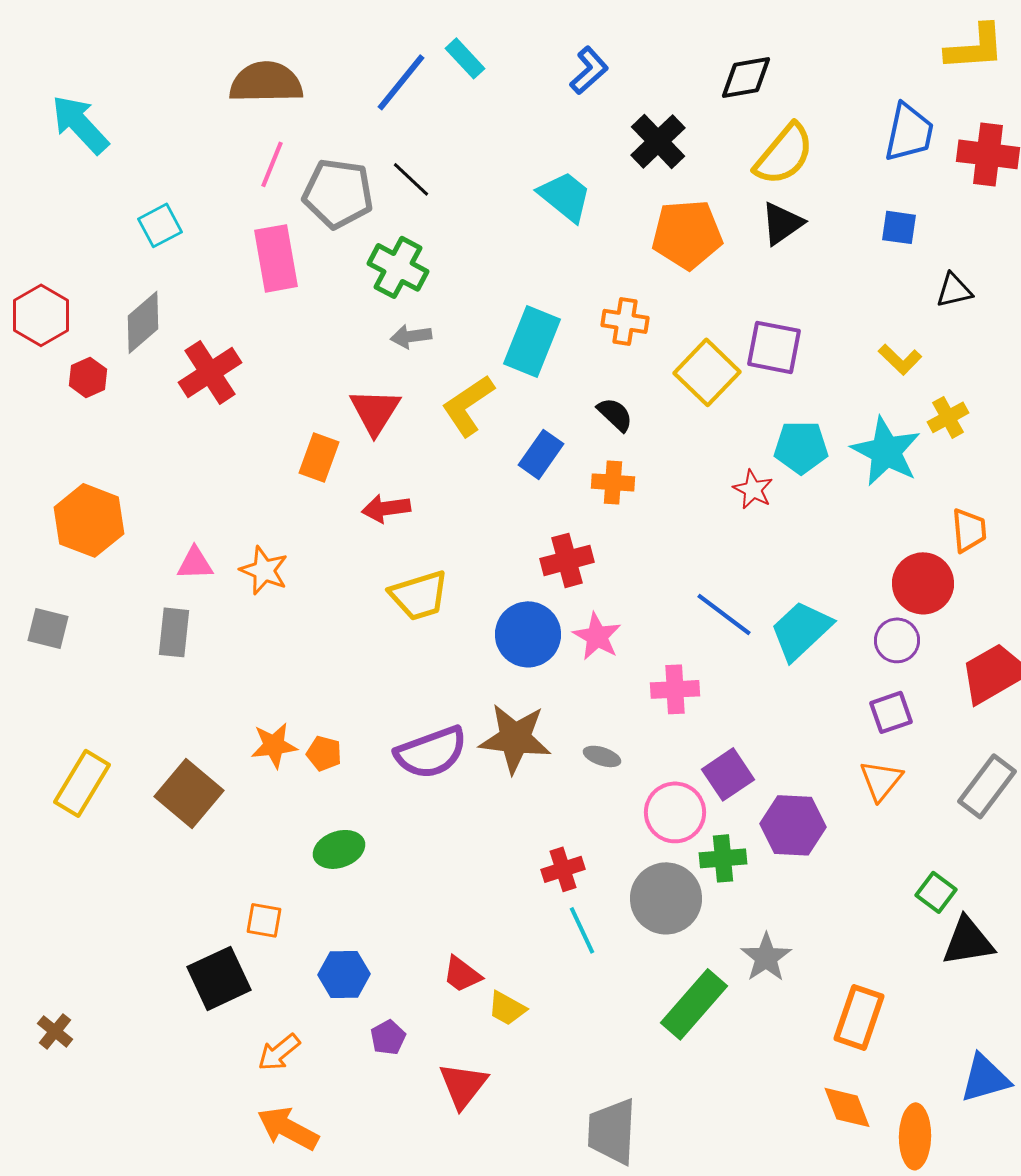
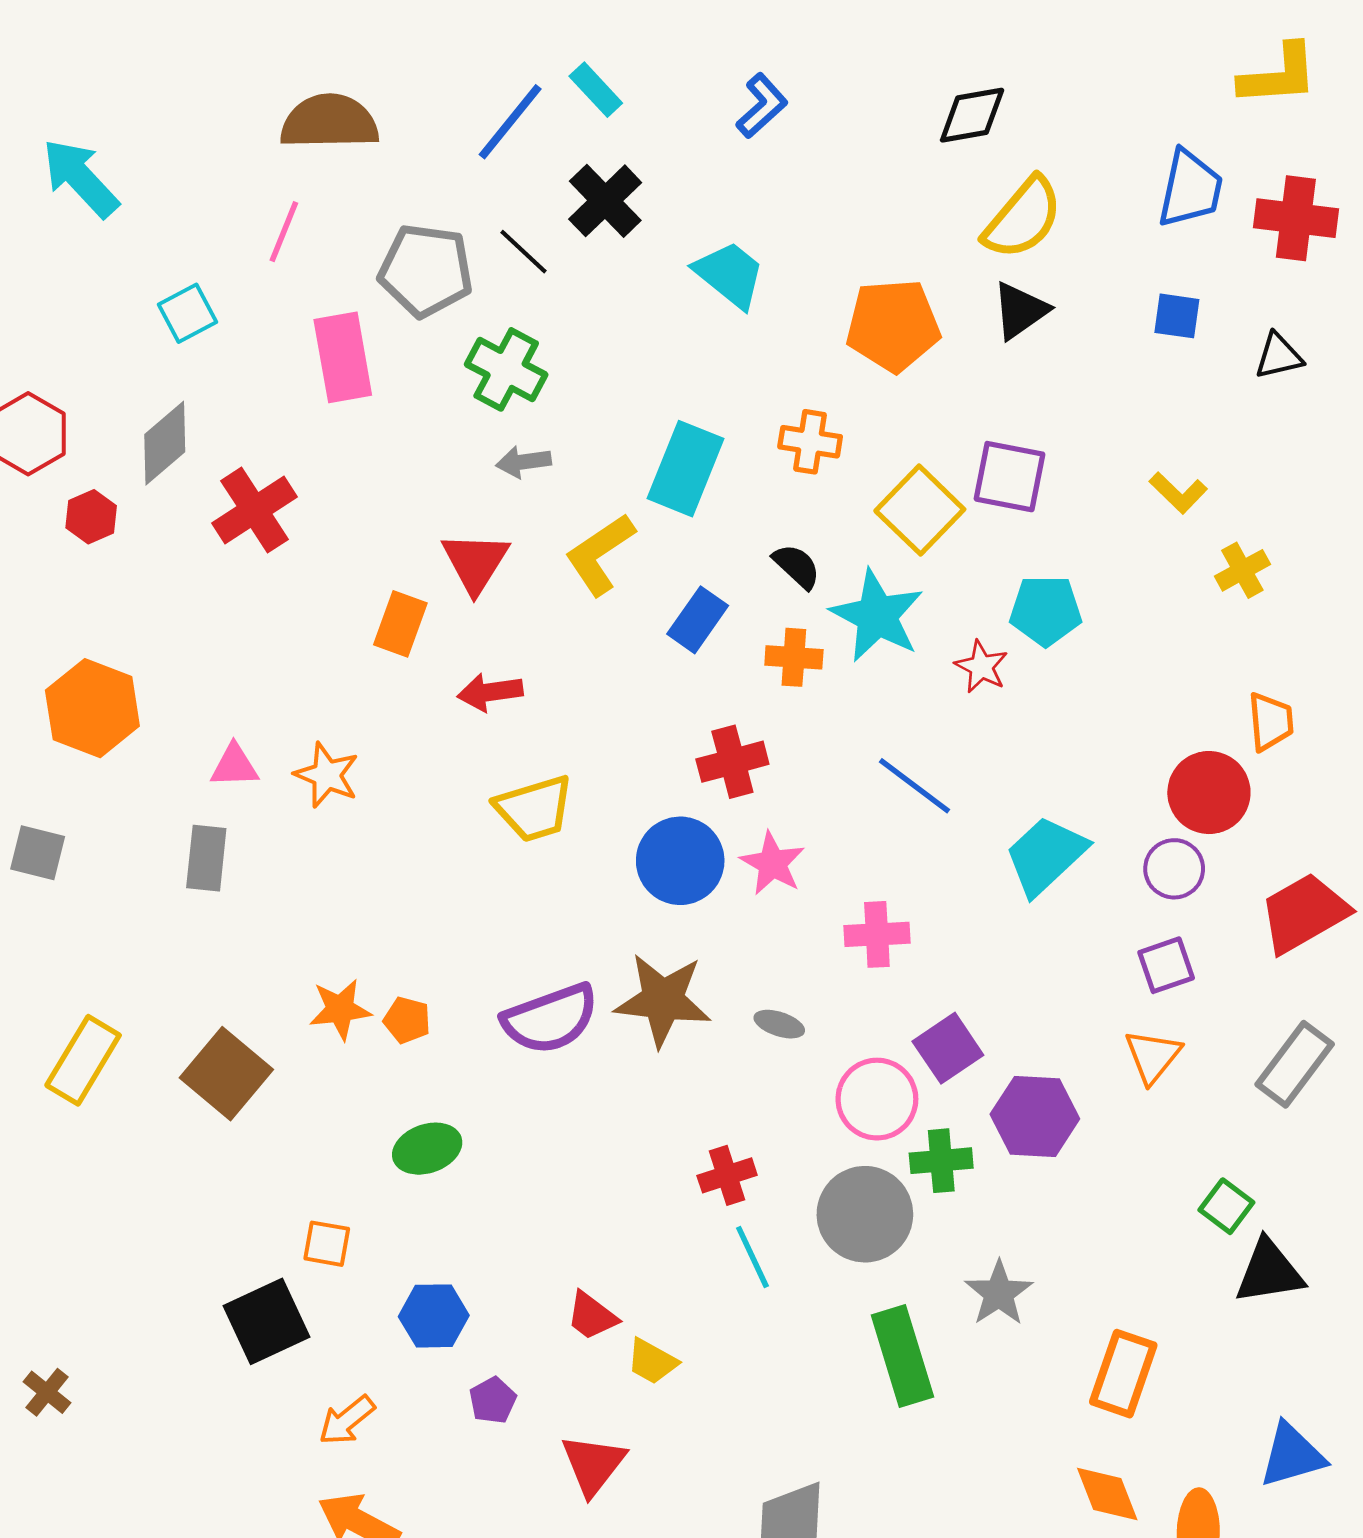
black cross: (658, 141) -> (605, 201), moved
pink line: (272, 164) -> (284, 232), moved
black triangle: (954, 290) -> (1279, 356), moved
cyan star: (886, 451) -> (877, 616), moved
blue line: (724, 614) -> (914, 786), moved
green rectangle: (694, 1004) -> (902, 1356), turned -58

